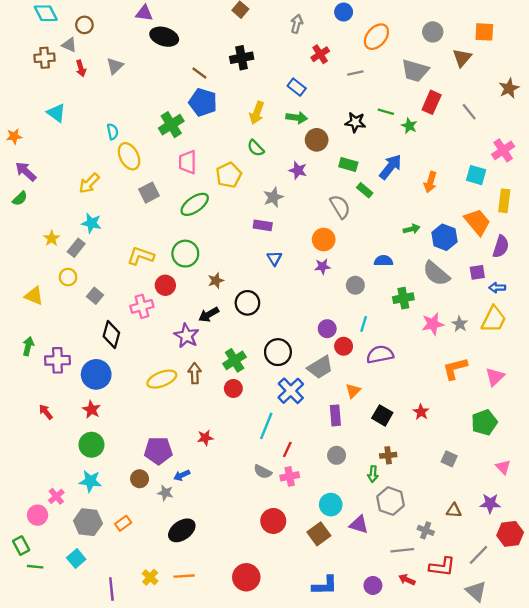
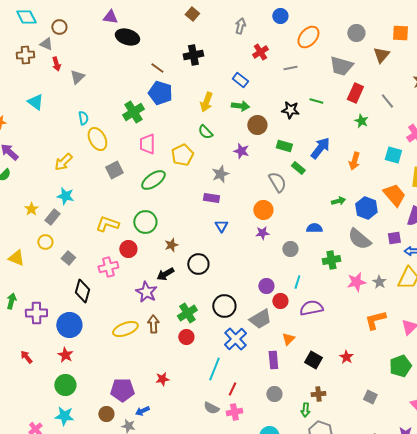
gray triangle: (115, 66) -> (77, 77), moved
green star: (409, 126) -> (361, 121), moved

